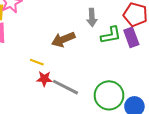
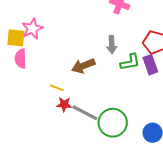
green circle: (109, 95) -> (113, 123), moved

